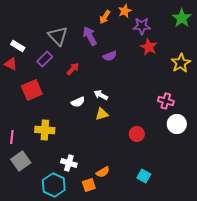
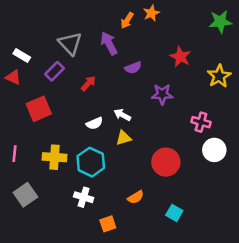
green star: (182, 18) -> (220, 22), turned 30
purple star: (142, 26) -> (162, 94), moved
red circle: (137, 134) -> (166, 162), size x1.5
pink line: (12, 137) -> (15, 154), moved
orange semicircle: (103, 172) -> (136, 197), moved
cyan hexagon: (54, 185) -> (91, 162), moved

